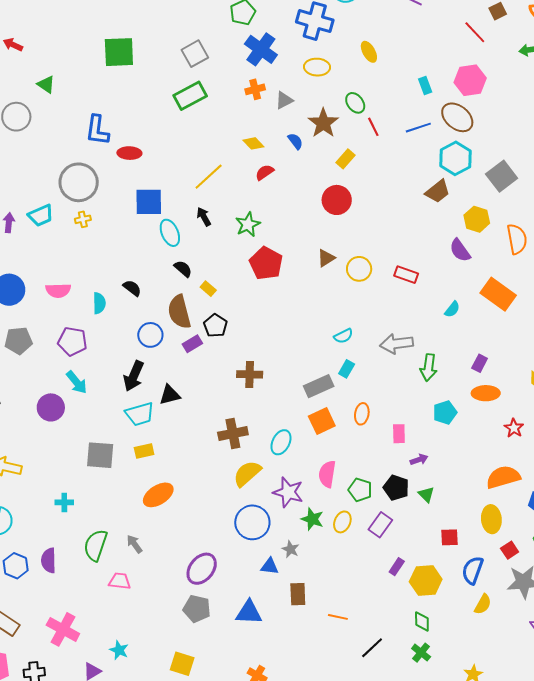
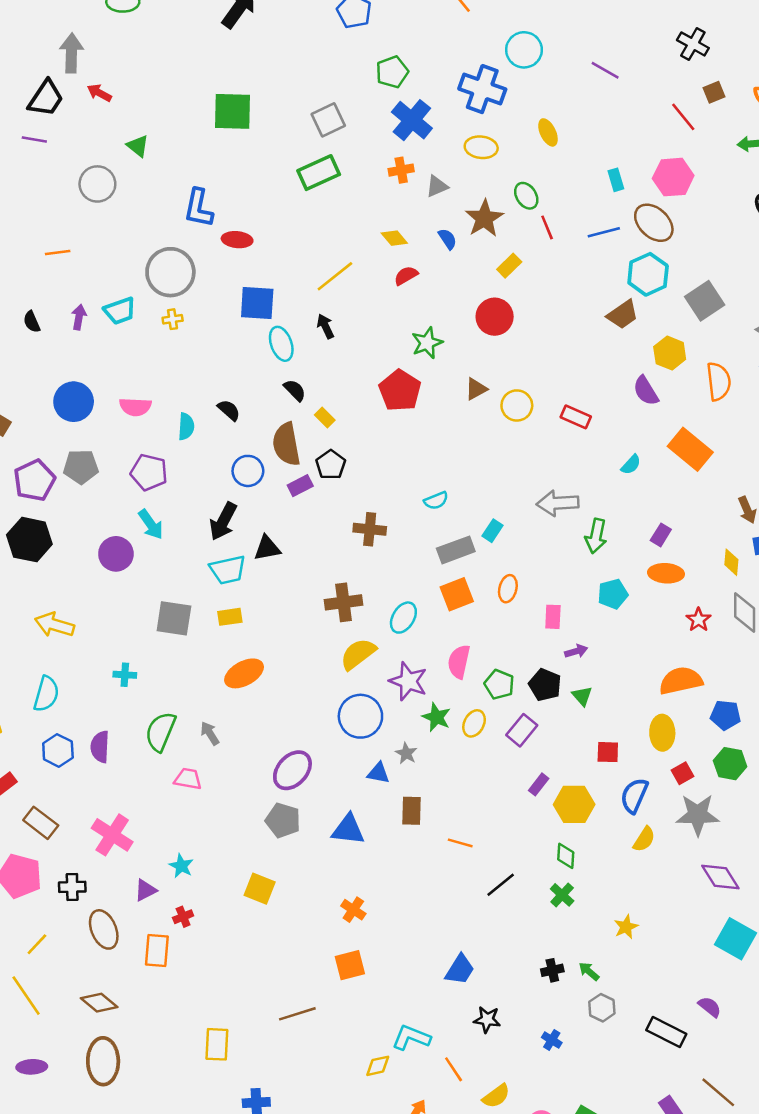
green star: (248, 224) -> (427, 343), moved
cyan semicircle: (343, 336) -> (436, 501), moved

